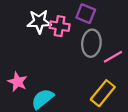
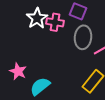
white star: (39, 22) -> (37, 18), turned -30

